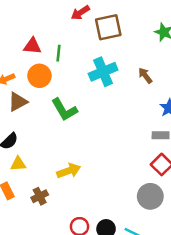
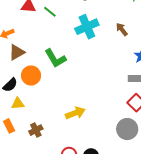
green line: (58, 53) -> (50, 12), turned -56
orange circle: (39, 76) -> (31, 75), moved
yellow arrow: (69, 171) -> (75, 113), moved

